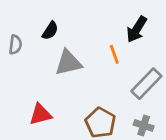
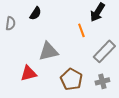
gray triangle: (68, 63) -> (48, 51), moved
gray cross: (144, 125) -> (102, 81), turned -32

